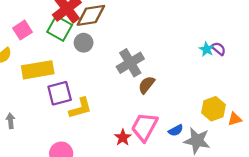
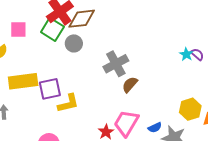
pink square: (22, 30) -> (18, 29), turned 30
yellow rectangle: (38, 70) -> (23, 81), moved

